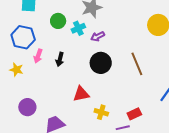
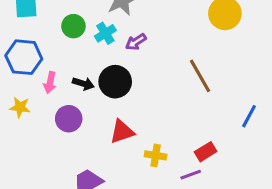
black arrow: (60, 59) -> (83, 84), turned -80
black circle: (101, 63) -> (115, 82), moved
purple circle: (27, 107) -> (69, 119), moved

